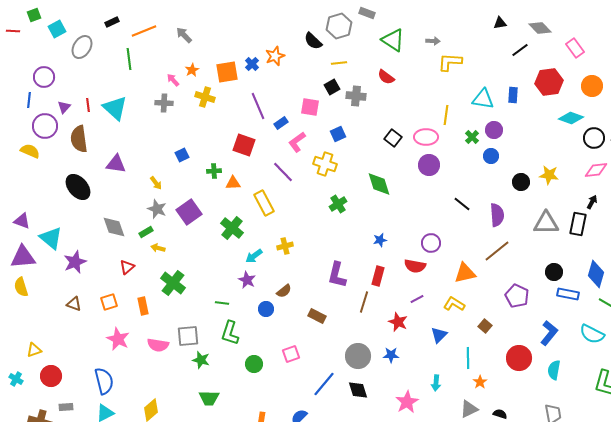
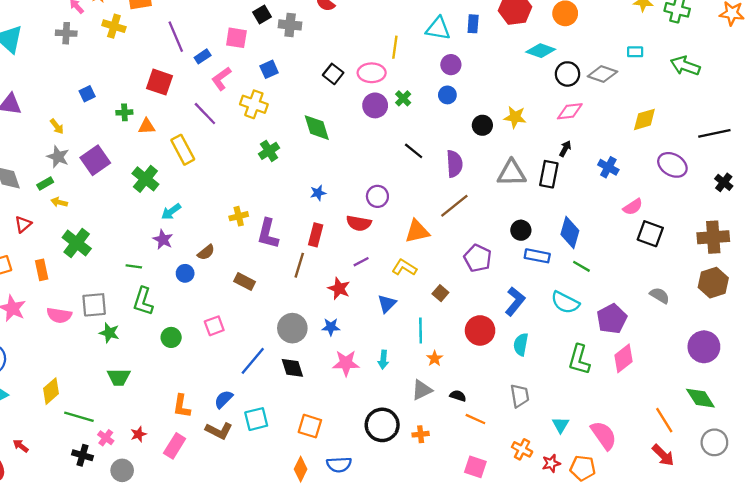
green cross: (472, 137) -> (403, 98), moved
yellow cross: (285, 246) -> (239, 216), moved
pink star: (407, 402) -> (346, 363), moved, turned 30

